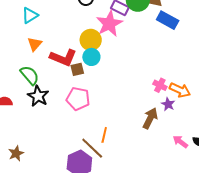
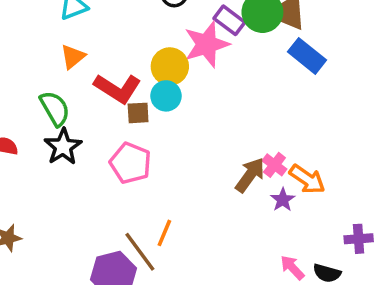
brown arrow: (150, 118) -> (250, 175), moved

